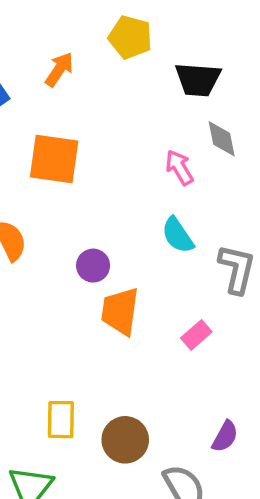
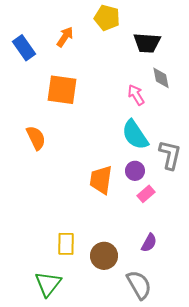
cyan semicircle: (178, 235) -> (135, 135), size x1.4
purple circle: (93, 266) -> (135, 171), moved
purple semicircle: (225, 436) -> (149, 243), moved

